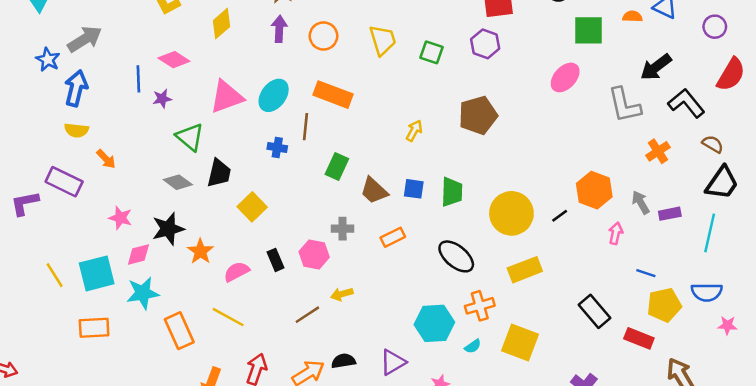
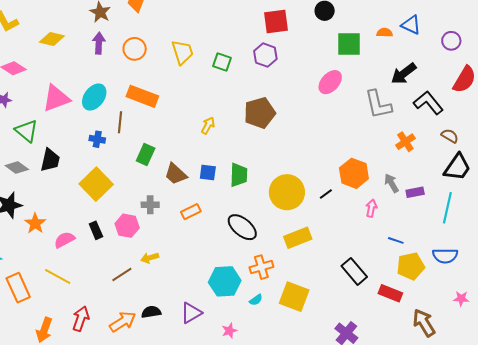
yellow diamond: (221, 24) -> (52, 39), turned 55
yellow square: (252, 207) -> (96, 184), moved, size x1.4
pink star: (727, 325) -> (461, 299), moved

